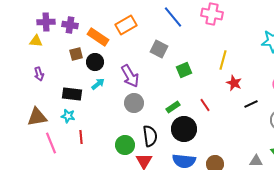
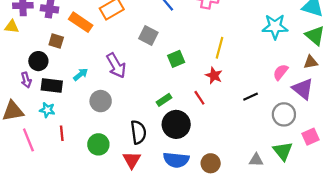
brown square: (76, 54) -> (56, 41), turned 32
black circle: (95, 62) -> (38, 61), moved
purple arrow: (39, 74) -> (26, 80), moved
red star: (234, 83) -> (214, 76), moved
gray circle: (134, 103) -> (101, 101), moved
green circle: (125, 145) -> (98, 144), moved

